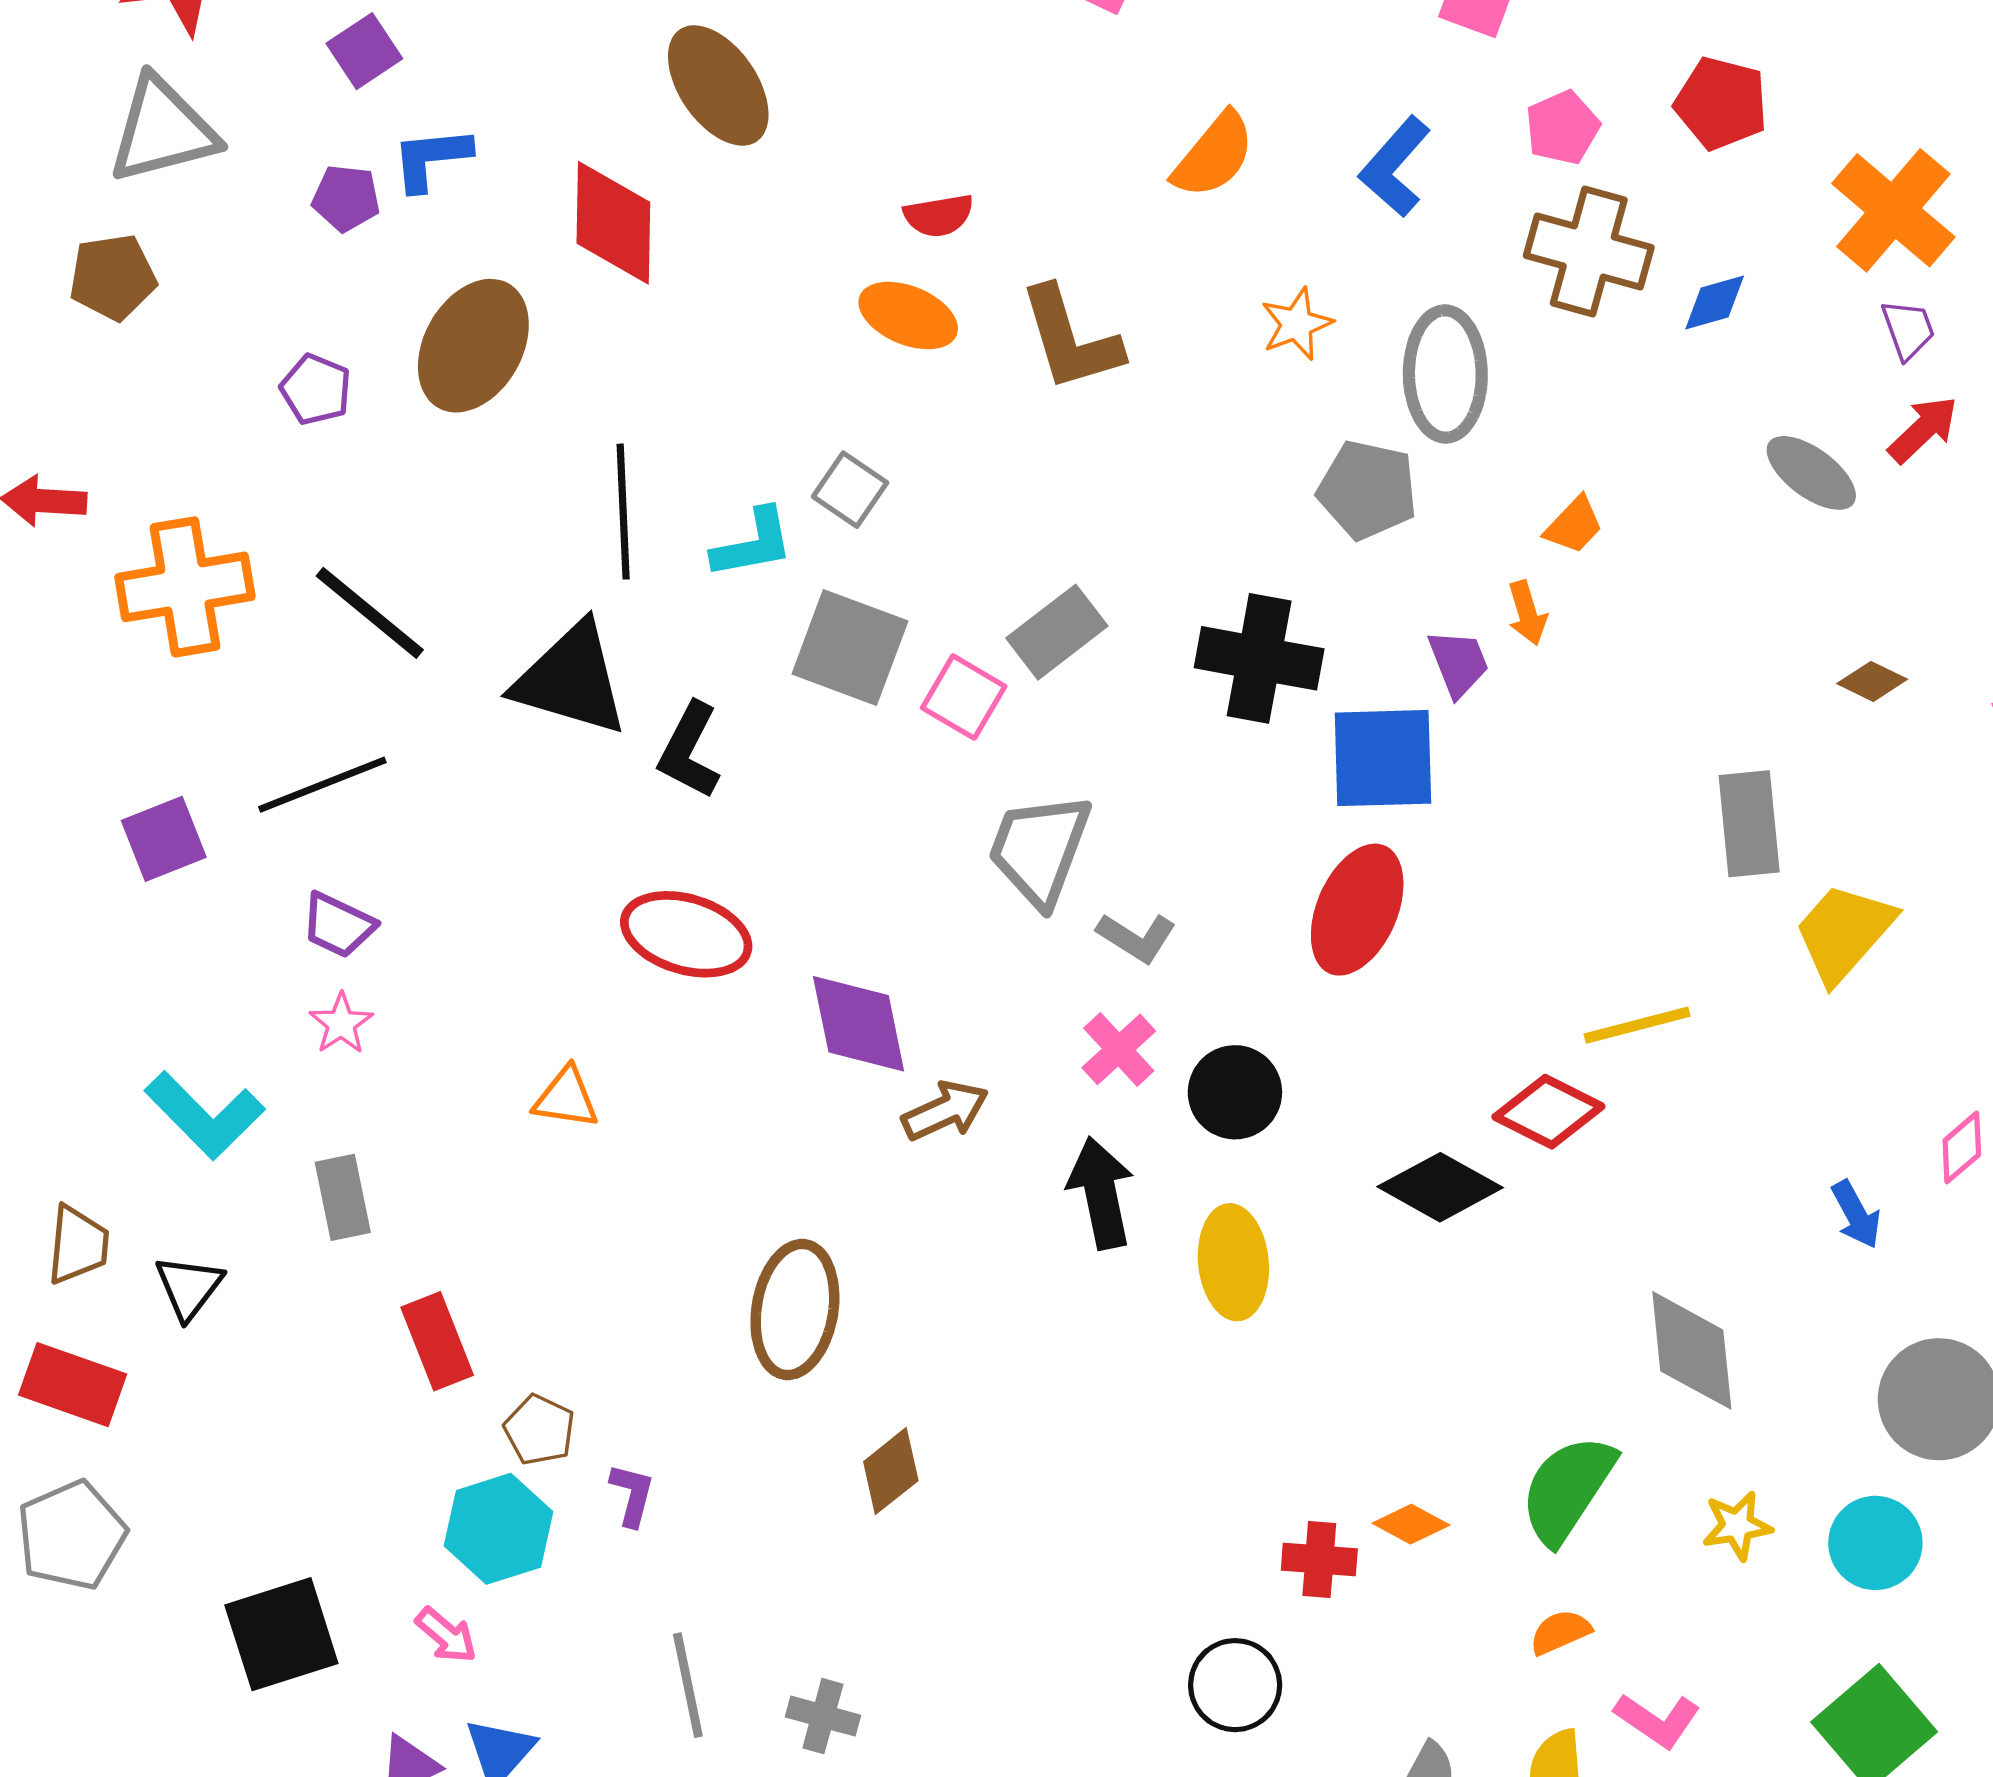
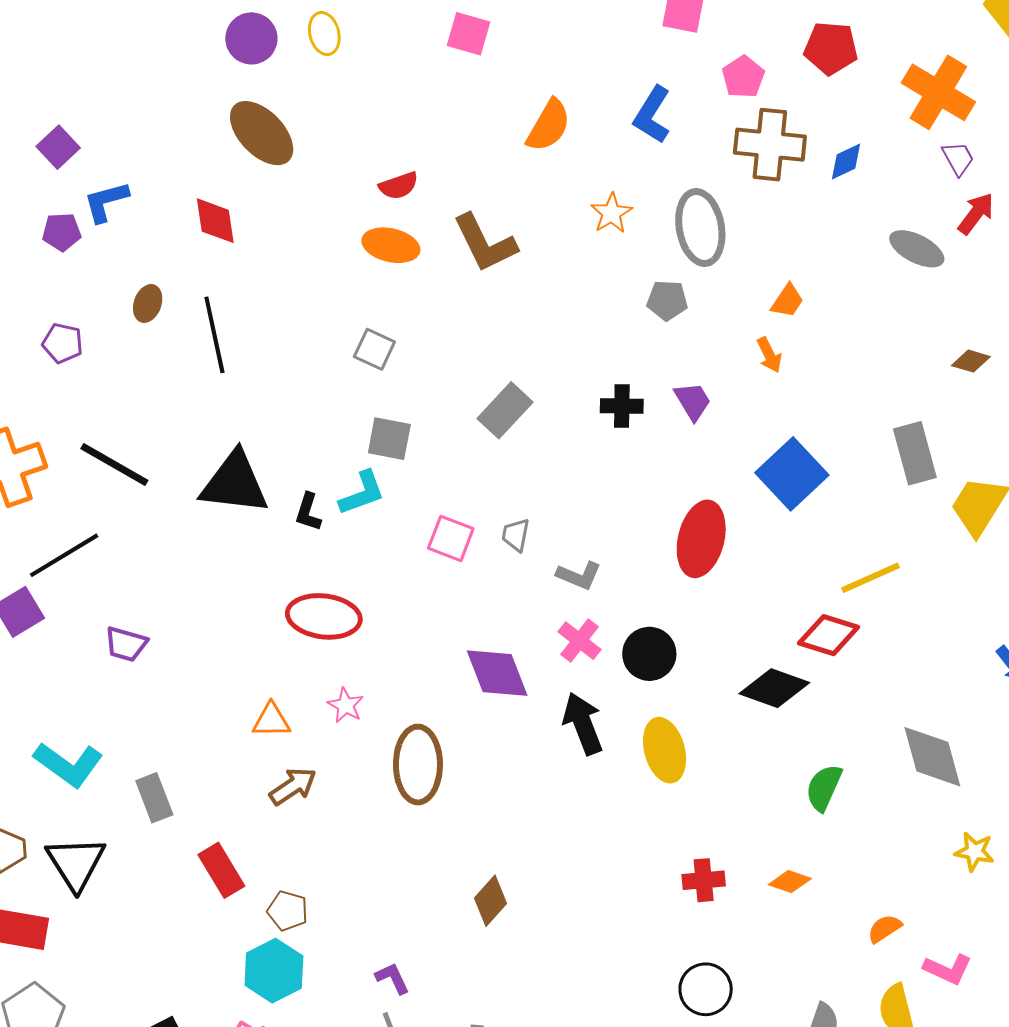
red diamond: (613, 223) -> (215, 221), size x0.7
brown ellipse: (473, 346) -> (148, 303), size x0.5
gray pentagon: (1367, 490) -> (667, 300), size x0.7
black line: (623, 512) -> (214, 335), moved
cyan L-shape: (753, 544) -> (362, 493), moved
gray square: (850, 647) -> (389, 439), size x0.7
black cross: (1259, 658) -> (622, 406), size x0.6
purple trapezoid: (1458, 663) -> (693, 401), moved
pink square: (964, 697) -> (451, 538), moved
black L-shape: (689, 750) -> (308, 512), size x0.7
blue square: (1383, 758) -> (792, 474), moved, turned -32
black line: (322, 785) -> (64, 555), moved
gray trapezoid: (1039, 849) -> (516, 535), size x0.5
pink star: (341, 1024) -> (346, 705), moved
purple diamond: (859, 1024) -> (497, 673), moved
brown arrow: (945, 1111) -> (293, 786), moved
black triangle: (189, 1287) -> (76, 863), size x1.5
brown ellipse: (795, 1310) -> (418, 765), moved
green semicircle: (1568, 1489) -> (824, 788), moved, size x0.7
purple L-shape: (632, 1495) -> (392, 978), moved, turned -30
yellow star: (1737, 1526) -> (974, 852), turned 30
red cross: (1319, 1559) -> (704, 880), moved

